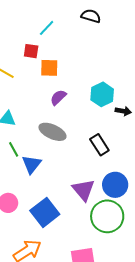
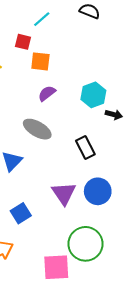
blue square: (45, 212) -> (21, 213), size x0.7
green circle: (107, 216) -> (85, 244), moved

